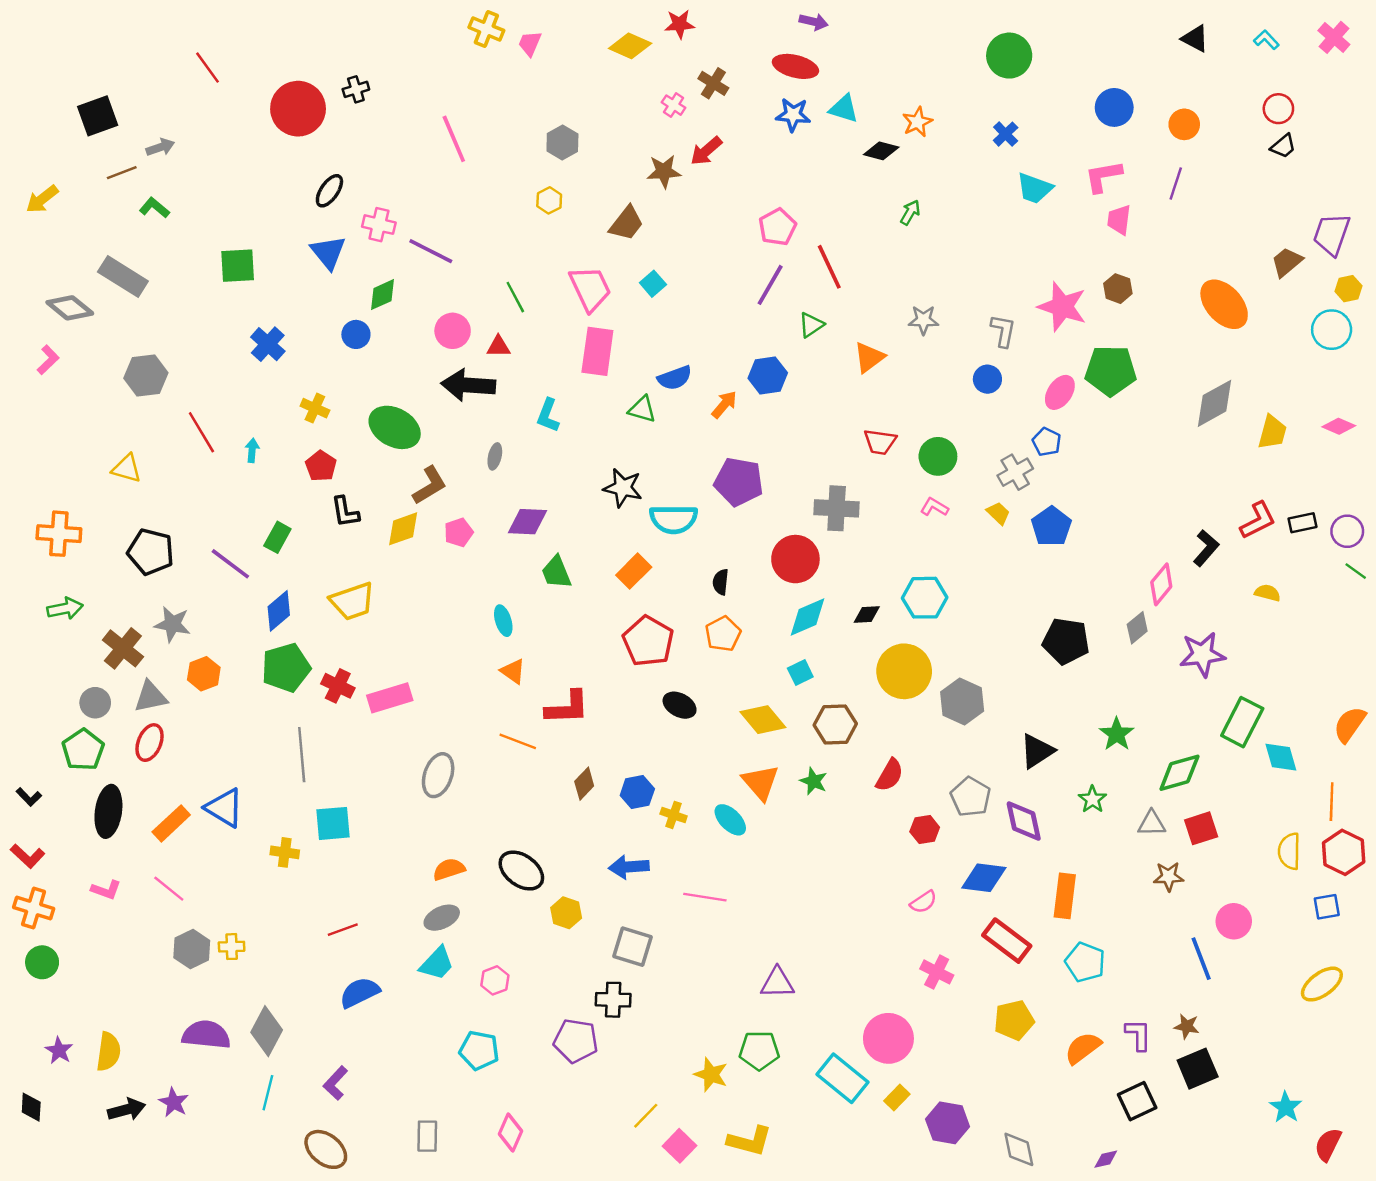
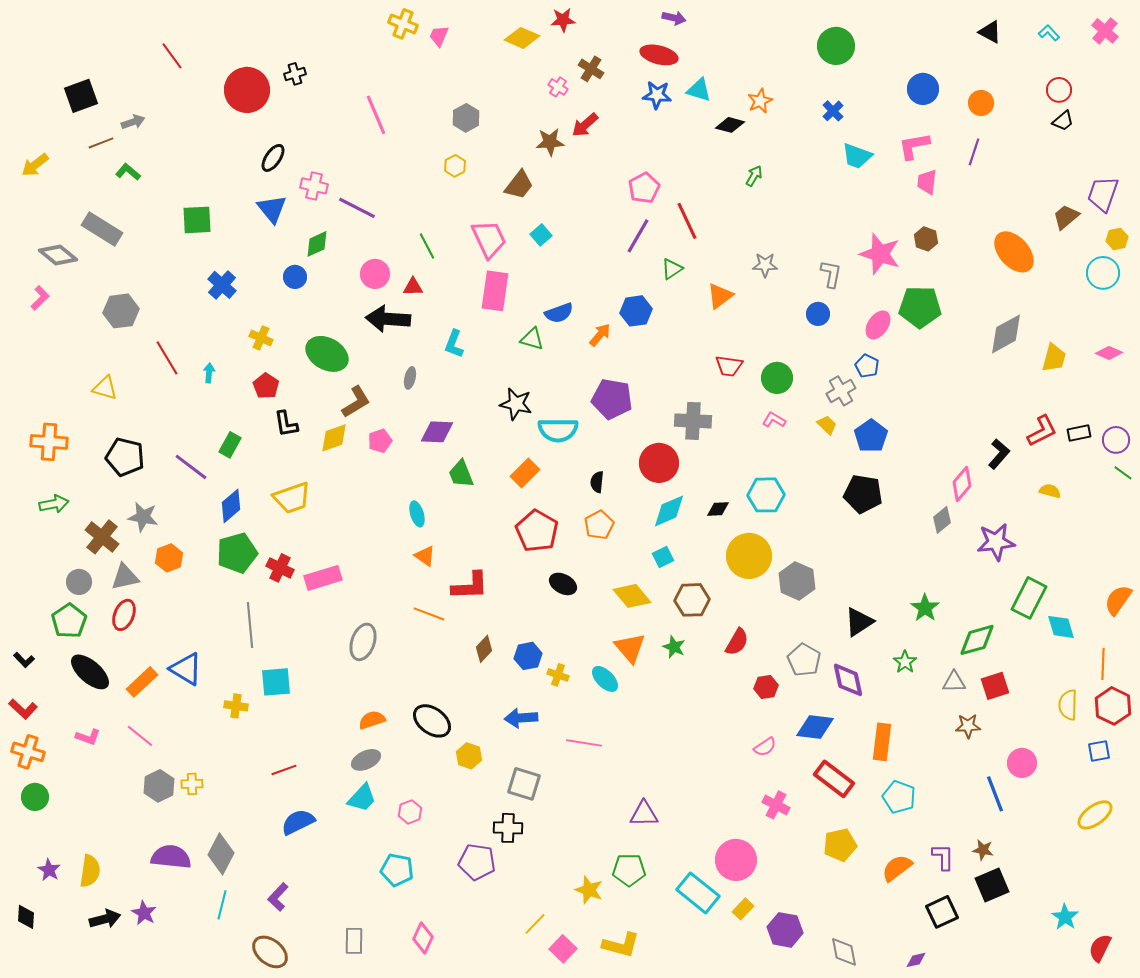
black pentagon: (1066, 641) -> (863, 494), moved
black ellipse: (108, 811) -> (90, 672), turned -57

